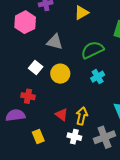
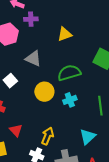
yellow circle: (60, 74) -> (44, 92), moved
red triangle: (62, 115) -> (16, 130), moved

